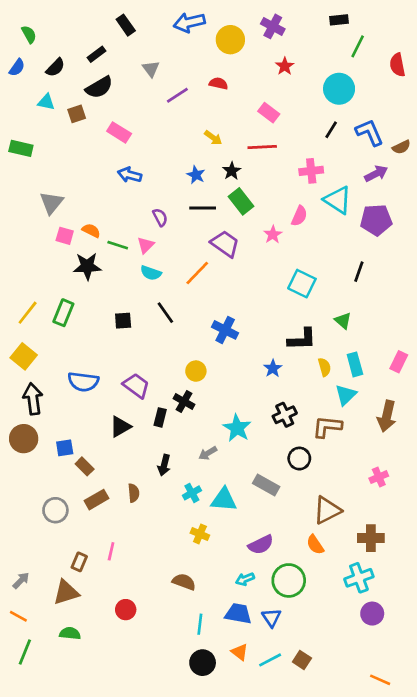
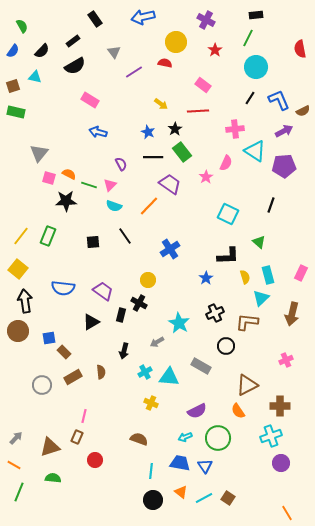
yellow circle: (230, 40) -> (176, 42), moved
green line: (358, 46) -> (248, 38), moved
brown square: (77, 114) -> (13, 86), moved
blue cross: (225, 330) -> (170, 249), turned 30
brown rectangle: (79, 562) -> (77, 437), moved
orange line: (380, 680) -> (287, 513), turned 35

